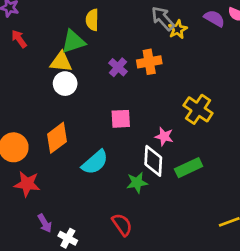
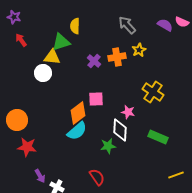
yellow star: (178, 29) -> (139, 50), moved
white circle: (65, 84) -> (43, 73), moved
orange diamond: (57, 138) -> (78, 113), moved
green rectangle: (189, 168) -> (158, 137), moved, turned 48

